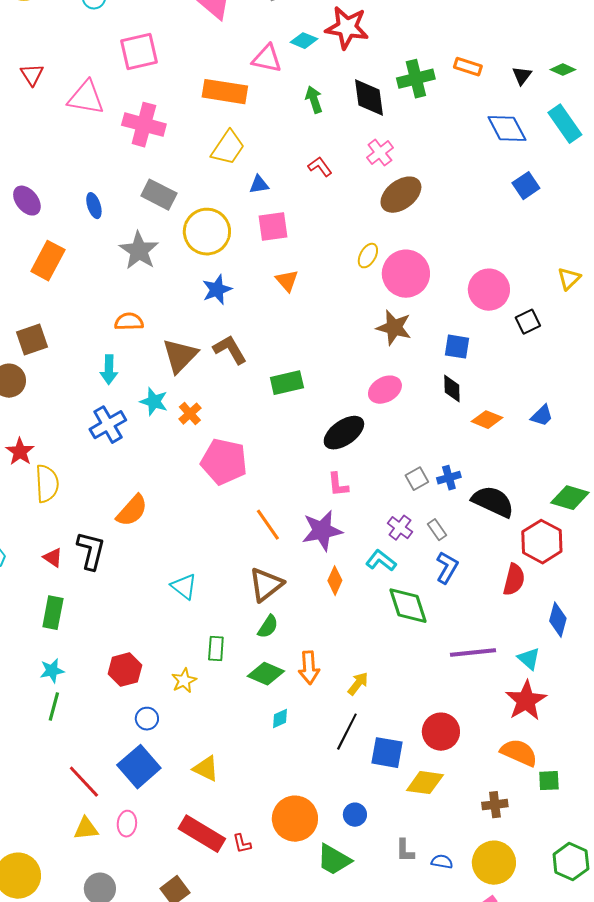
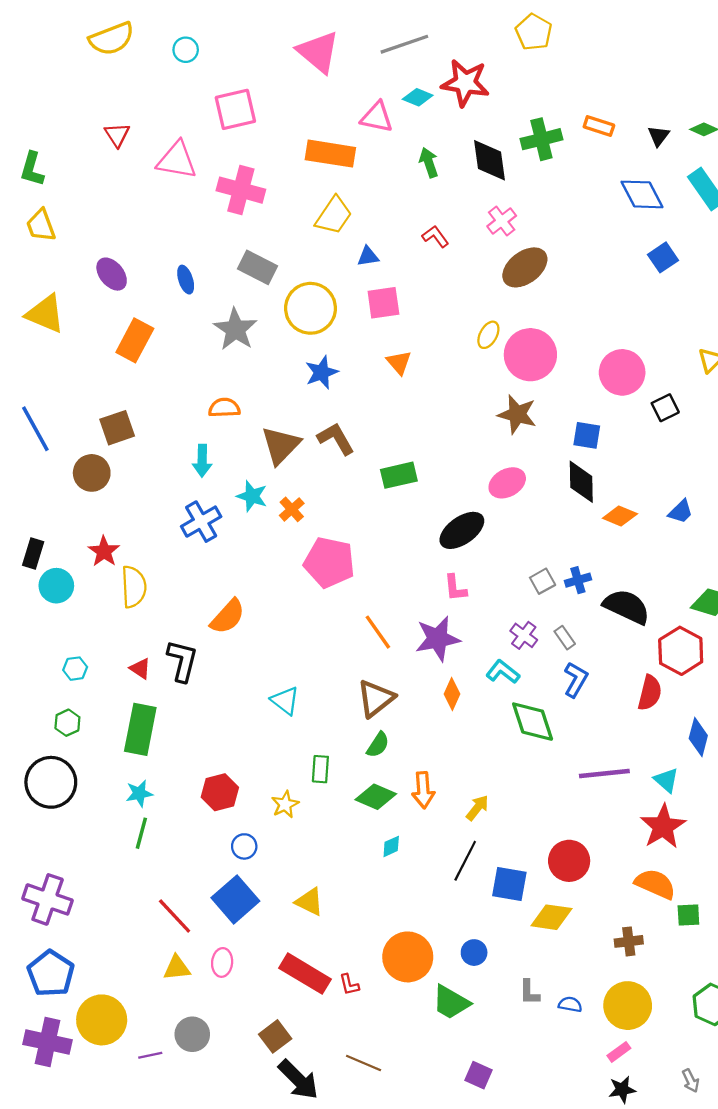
black diamond: (452, 389) -> (581, 482), size x1.4
green rectangle: (53, 613) -> (140, 729), size x1.4

